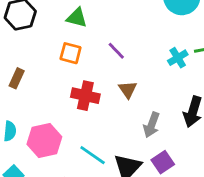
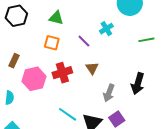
cyan cross: (178, 58) -> (106, 29), moved
red cross: (85, 96) -> (62, 73), turned -30
pink hexagon: (44, 141) -> (34, 79), moved

